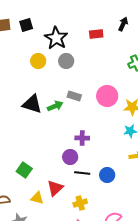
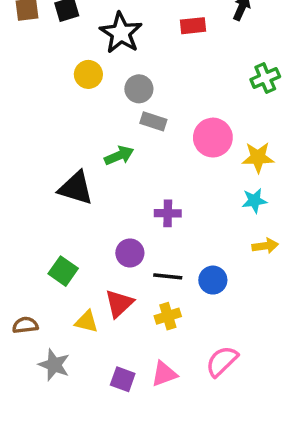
gray circle: (66, 61) -> (139, 89), moved
gray rectangle: (74, 96) -> (153, 121), moved
black triangle: (32, 104) -> (76, 188), moved
purple circle: (70, 157) -> (130, 253), moved
yellow cross: (80, 203) -> (168, 316), moved

